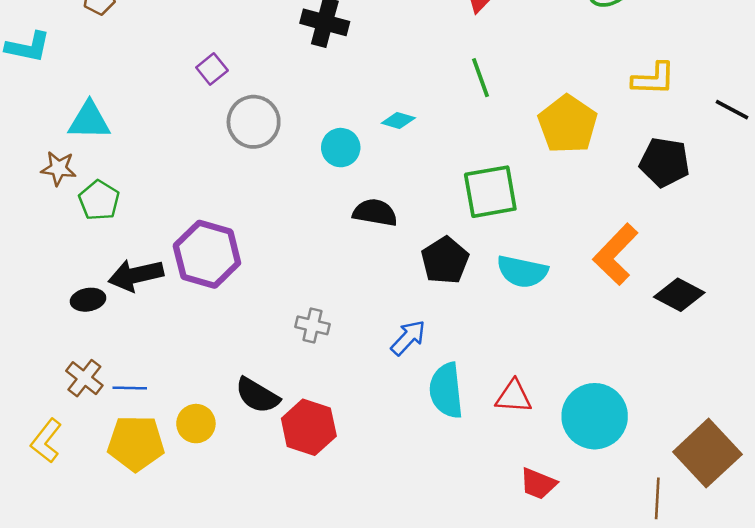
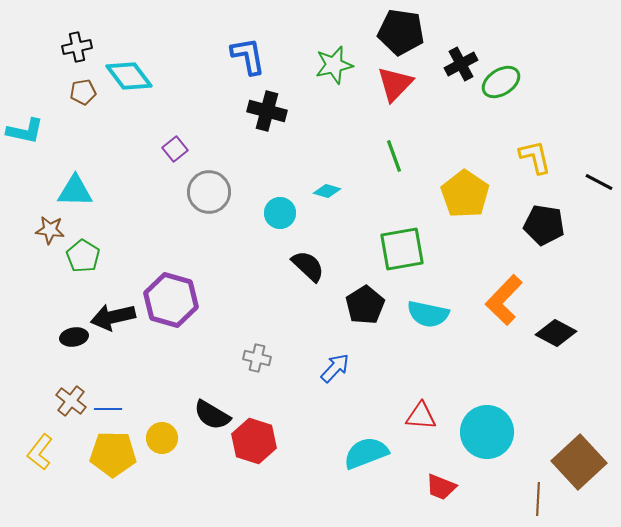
yellow L-shape: (654, 79) -> (535, 157), turned -105
black semicircle: (375, 213) -> (308, 266), turned 33
cyan semicircle: (446, 390) -> (366, 453), moved, turned 75

